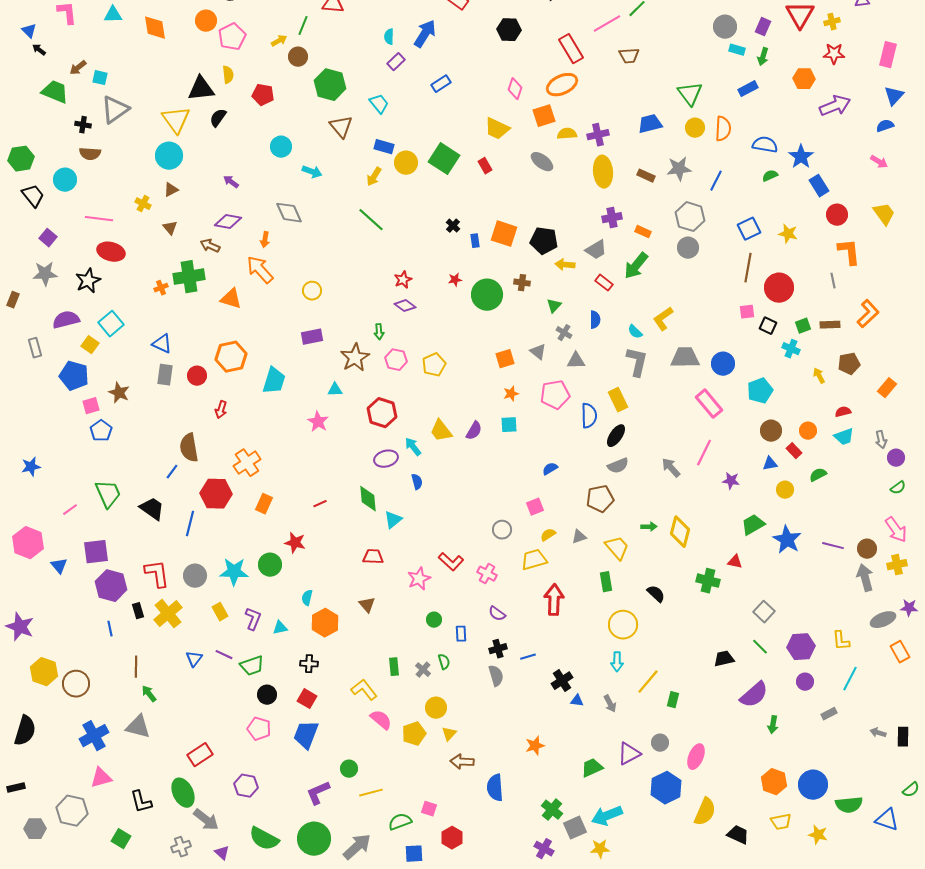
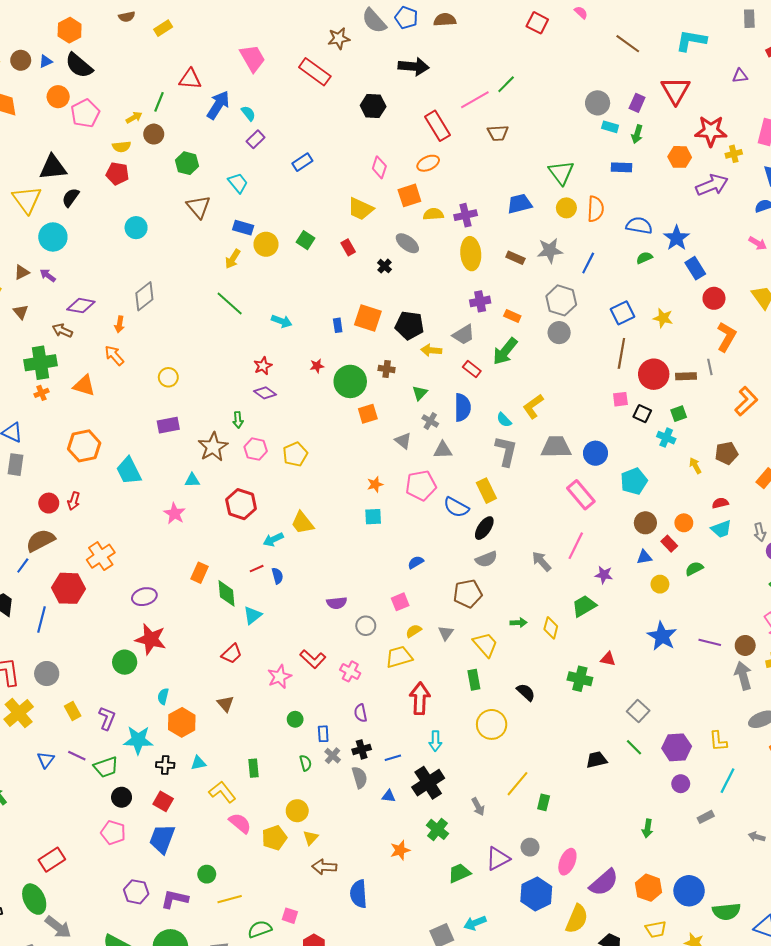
yellow cross: (832, 22) -> (734, 154), moved
blue arrow: (425, 34) -> (218, 105), moved
cyan semicircle: (389, 37) -> (248, 113), turned 140
red star: (834, 54) -> (711, 131), size x1.4
yellow semicircle: (228, 75) -> (122, 147), moved, turned 90
green hexagon: (330, 85) -> (187, 163), size x0.7
orange ellipse: (562, 85) -> (428, 163), size x0.7
blue rectangle: (748, 89) -> (621, 167), turned 30
cyan circle: (169, 156) -> (53, 237), moved
green square: (444, 159) -> (305, 240), size x0.6
cyan arrow: (312, 172) -> (282, 321), moved
purple arrow: (231, 182) -> (48, 275), moved
gray diamond: (289, 213) -> (144, 296), turned 76
black cross: (453, 226) -> (384, 266), moved
orange L-shape: (849, 252) -> (726, 337), turned 36
orange arrow: (260, 270) -> (114, 355), size x0.7
orange cross: (161, 288) -> (41, 393), moved
blue semicircle: (595, 320) -> (462, 407), size x1.5
brown rectangle: (830, 325) -> (686, 376), moved
orange square: (505, 359) -> (368, 414), moved
red circle: (197, 376) -> (49, 503), moved
cyan trapezoid: (274, 381) -> (129, 471), turned 136
blue semicircle: (589, 416) -> (456, 507), turned 120
purple semicircle: (474, 431) -> (337, 603), moved, turned 54
cyan arrow: (413, 447) -> (273, 539), turned -78
brown semicircle: (189, 448) -> (40, 540), turned 72
purple ellipse: (386, 459) -> (144, 597), moved
orange rectangle: (264, 504) -> (199, 573), moved
red line: (320, 504) -> (257, 569), moved
green trapezoid: (753, 525) -> (584, 606), moved
yellow diamond: (680, 532) -> (551, 628), size x0.7
gray triangle: (579, 537) -> (446, 633), turned -35
red star: (295, 543) -> (151, 639), size x1.4
red trapezoid: (373, 557) -> (232, 654), turned 135
cyan star: (234, 572) -> (138, 740), moved
purple semicircle: (497, 614) -> (361, 713), turned 42
cyan triangle: (280, 628) -> (198, 763), moved
cyan arrow: (617, 662) -> (435, 741), moved
gray cross: (423, 670) -> (333, 756), moved
black cross: (562, 681) -> (428, 783), size x1.4
purple semicircle: (754, 695) -> (604, 882), moved
blue triangle: (577, 701) -> (389, 796), moved
purple hexagon: (246, 786) -> (136, 892), moved
purple L-shape: (318, 793) -> (175, 899), turned 36
green cross: (552, 810) -> (438, 829), moved
cyan arrow: (607, 816) -> (475, 923), size x0.7

